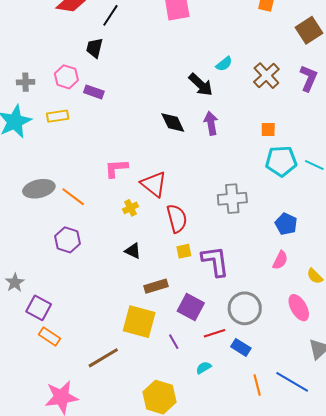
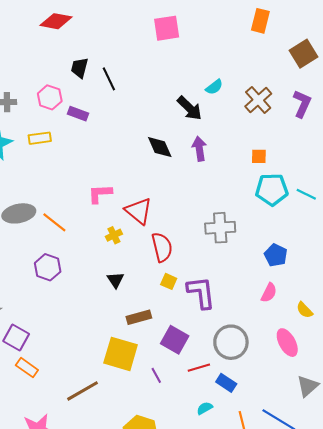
black line: (110, 15) -> (109, 79), moved, turned -60
black triangle: (133, 251) -> (116, 280), turned 30
yellow square: (184, 251) -> (169, 281), turned 35
cyan semicircle: (204, 368) -> (205, 408), moved

